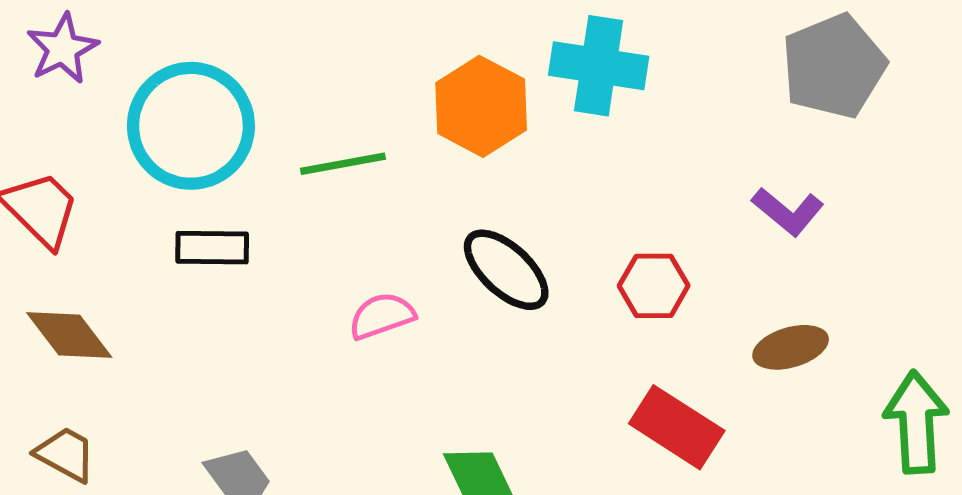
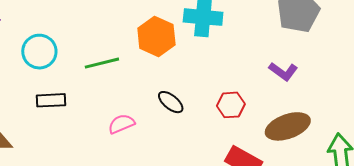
cyan circle: (191, 126) -> (39, 52), size x0.7
black ellipse: (506, 270) -> (171, 102), size x0.7
brown ellipse: (791, 347) -> (288, 126), size x1.5

